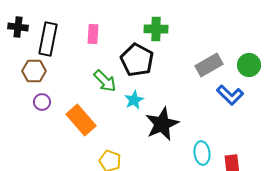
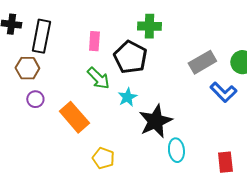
pink rectangle: (93, 34) -> (94, 41), moved
cyan ellipse: (202, 153) -> (176, 150), moved

